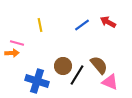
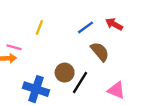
yellow line: (40, 25) -> (39, 27), turned 32
brown semicircle: (99, 65) -> (100, 52), moved

